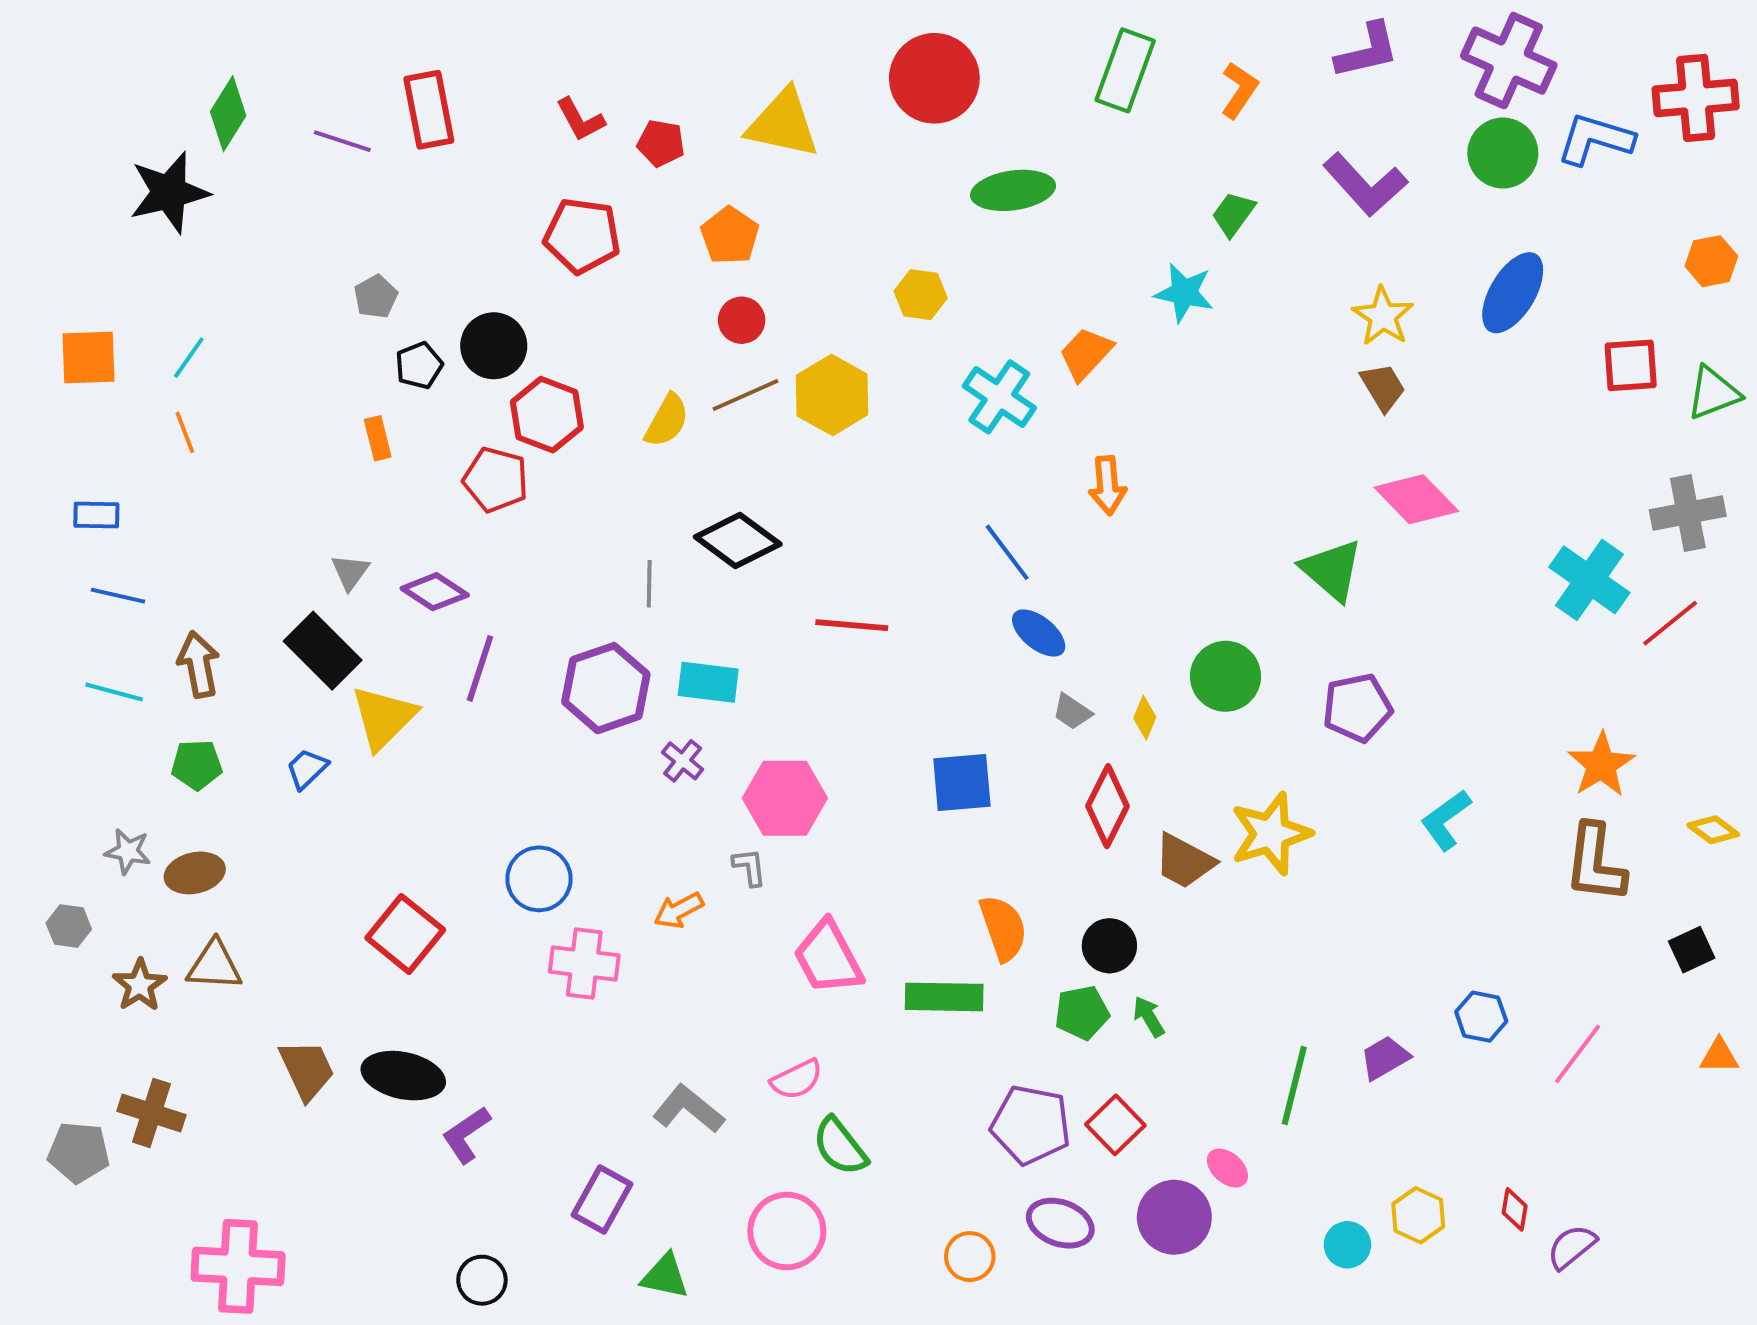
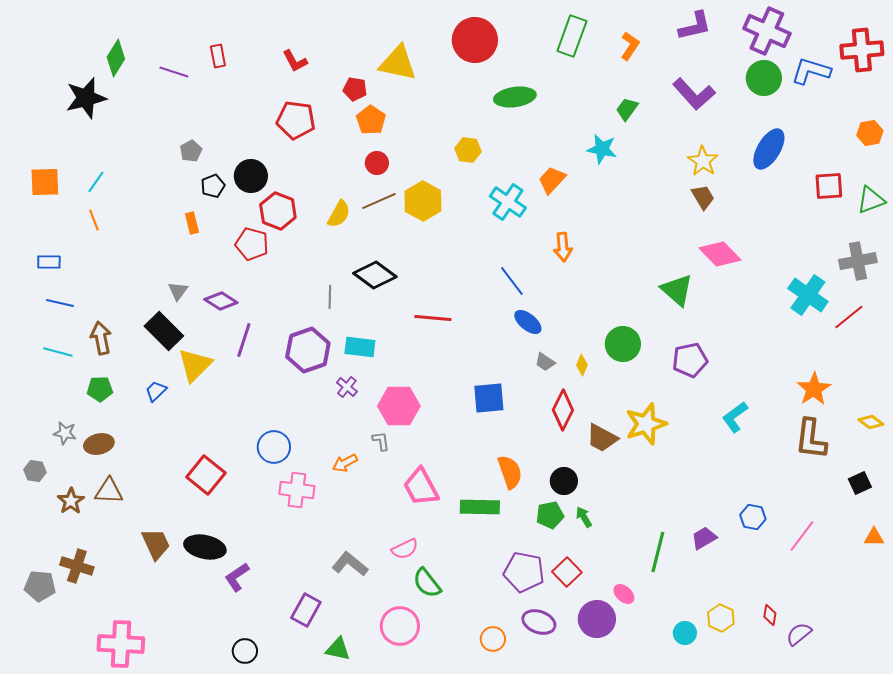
red rectangle: (429, 110) -> (218, 56), size x0.6
red pentagon: (661, 143) -> (355, 89), moved

